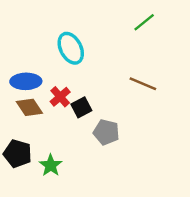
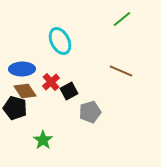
gray pentagon: (106, 132) -> (90, 112), turned -30
black pentagon: (18, 153) -> (15, 108), moved

